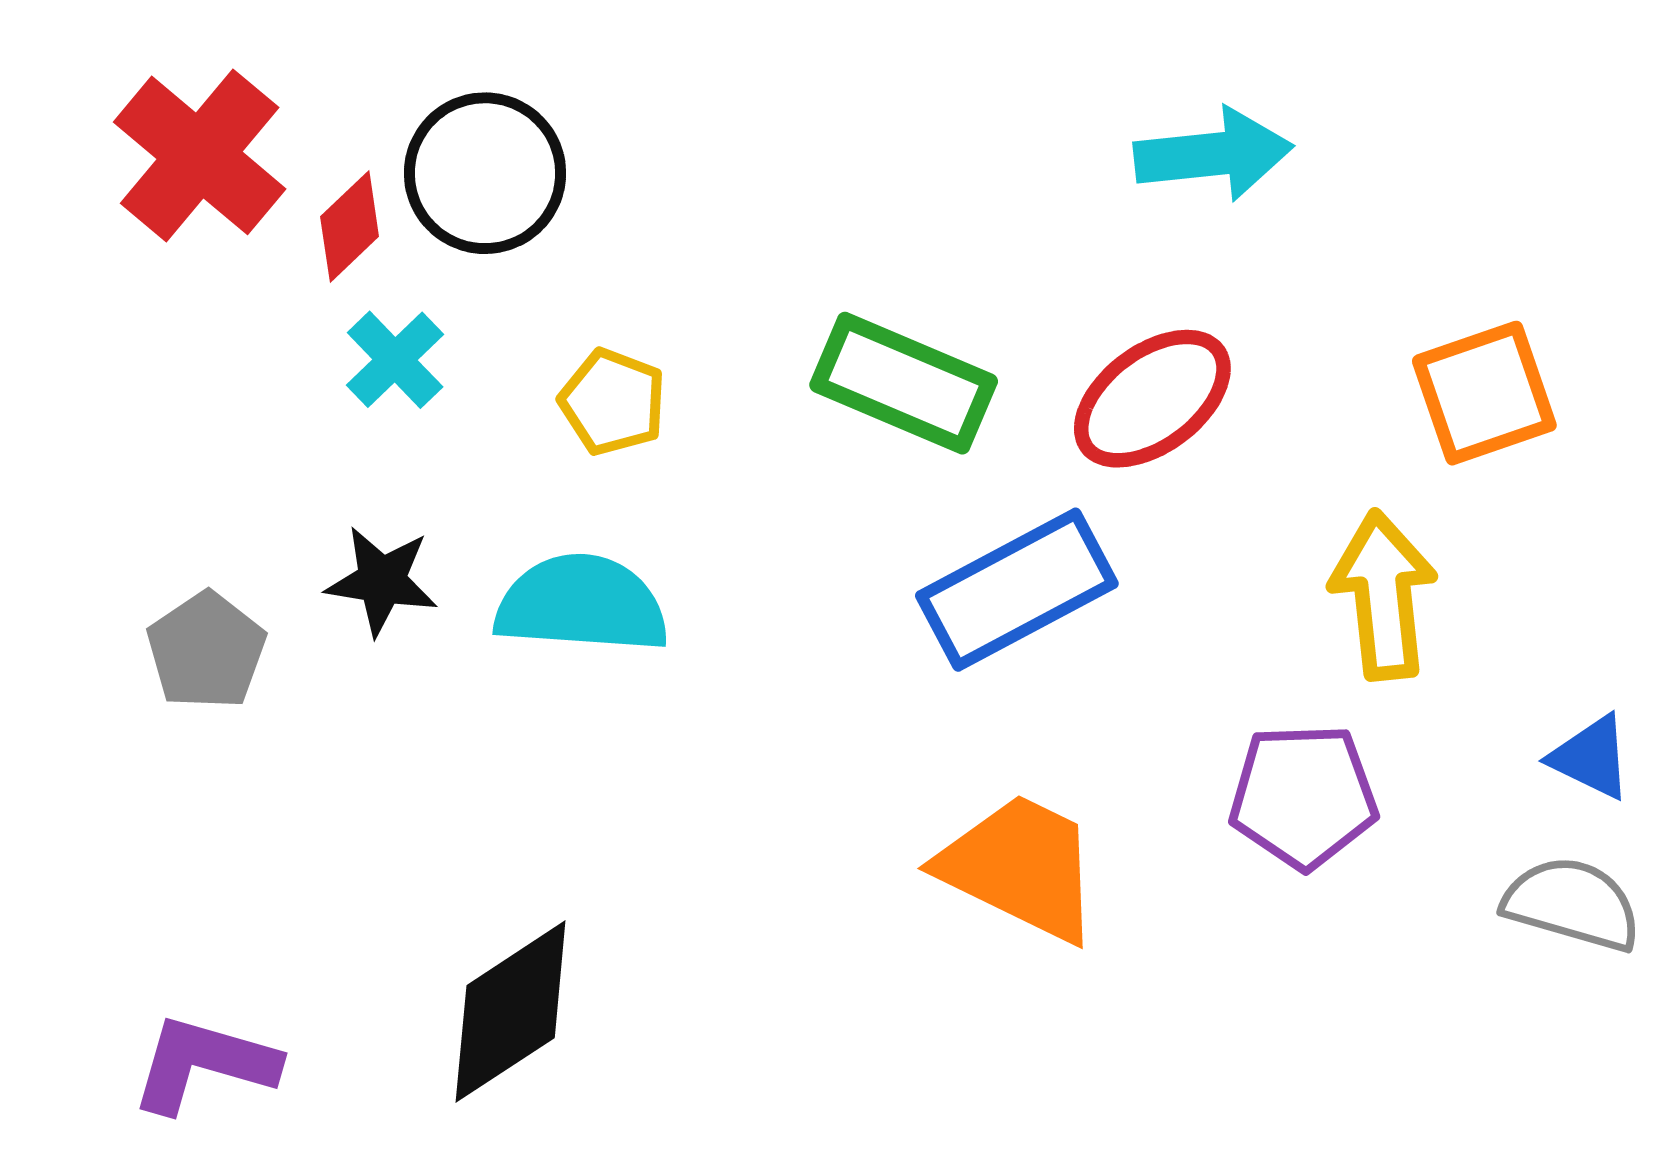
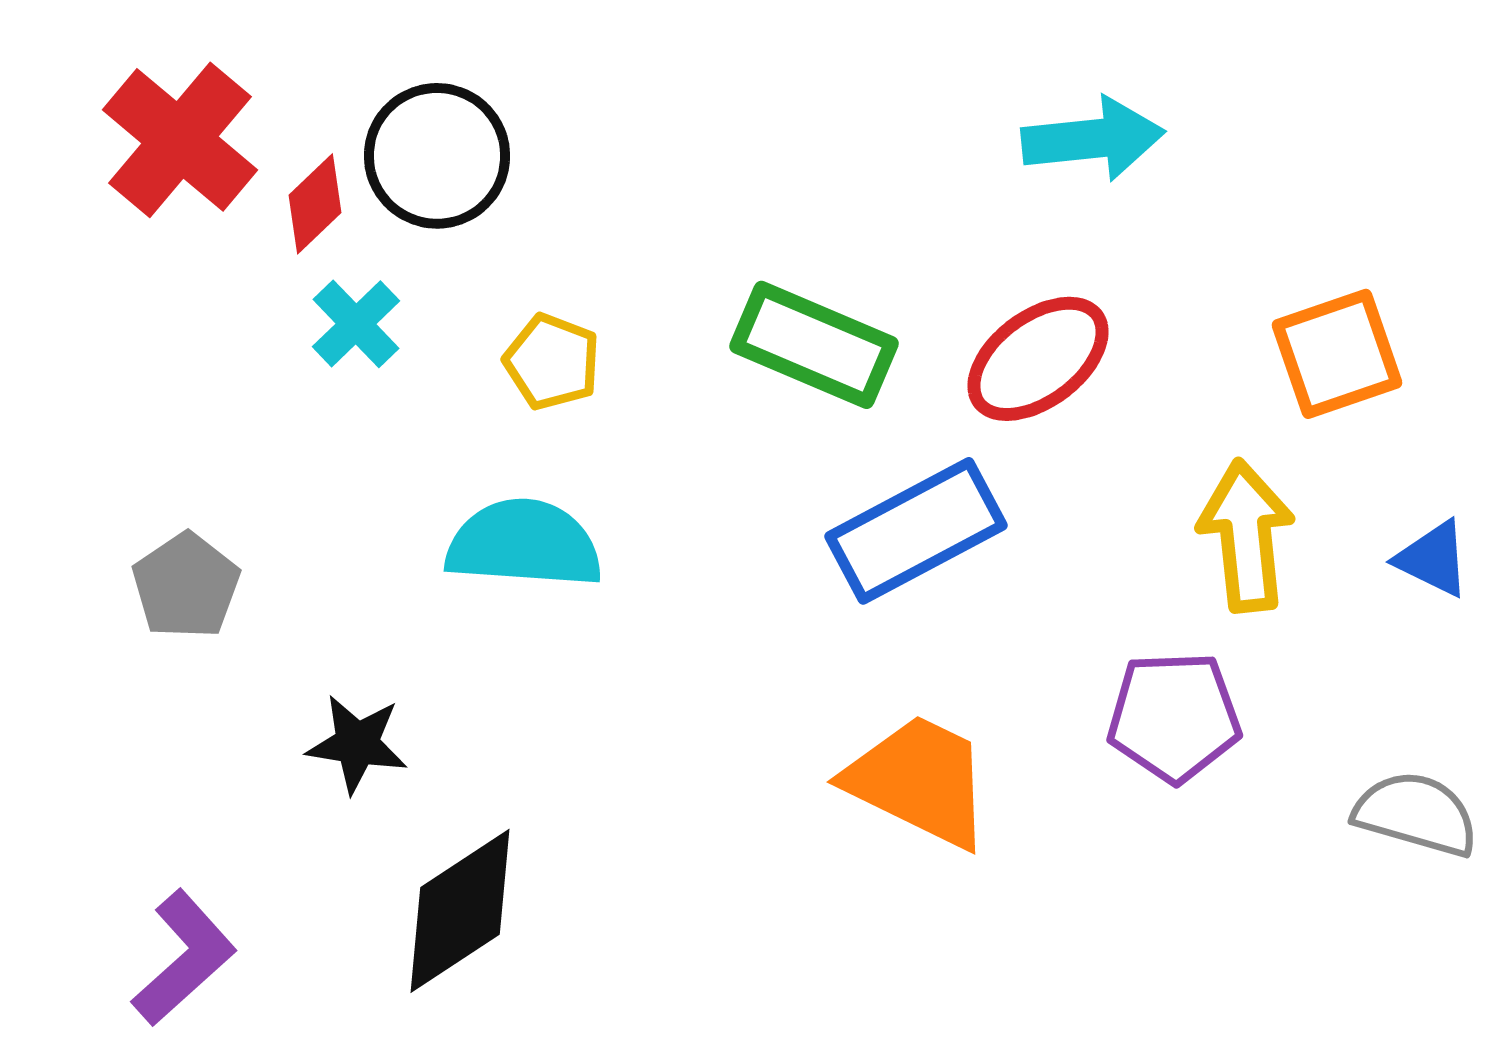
black star: (382, 581) -> (357, 744), moved
blue triangle: (1591, 757) -> (1433, 559), moved
purple L-shape: (204, 1064) -> (184, 958), turned 122

